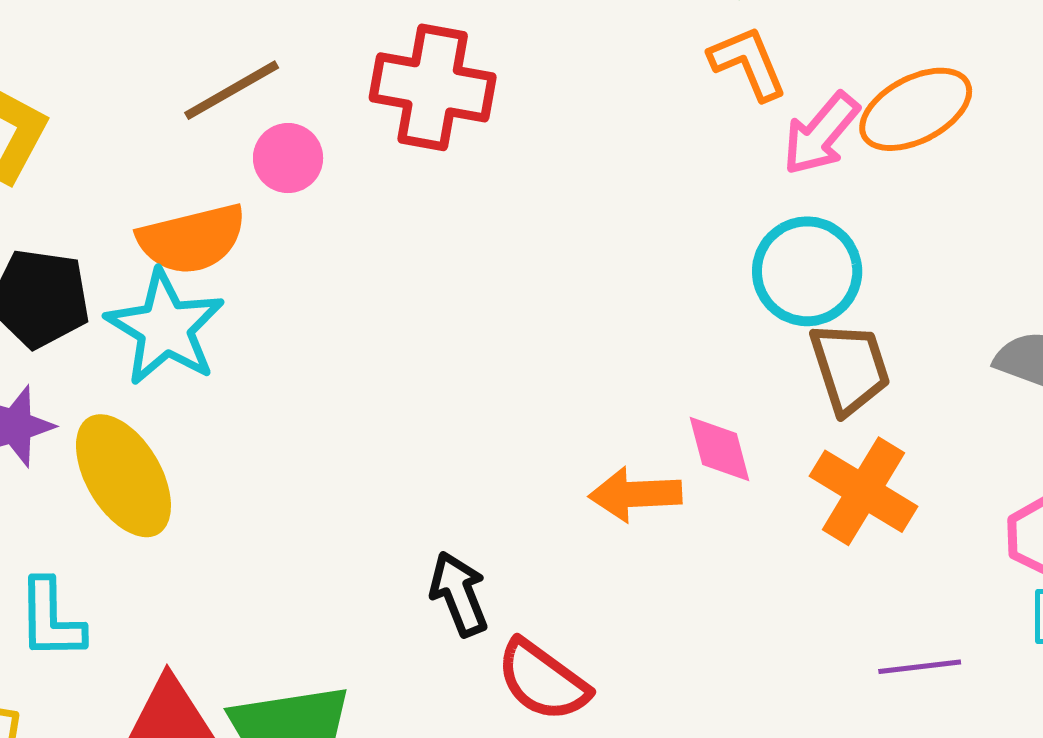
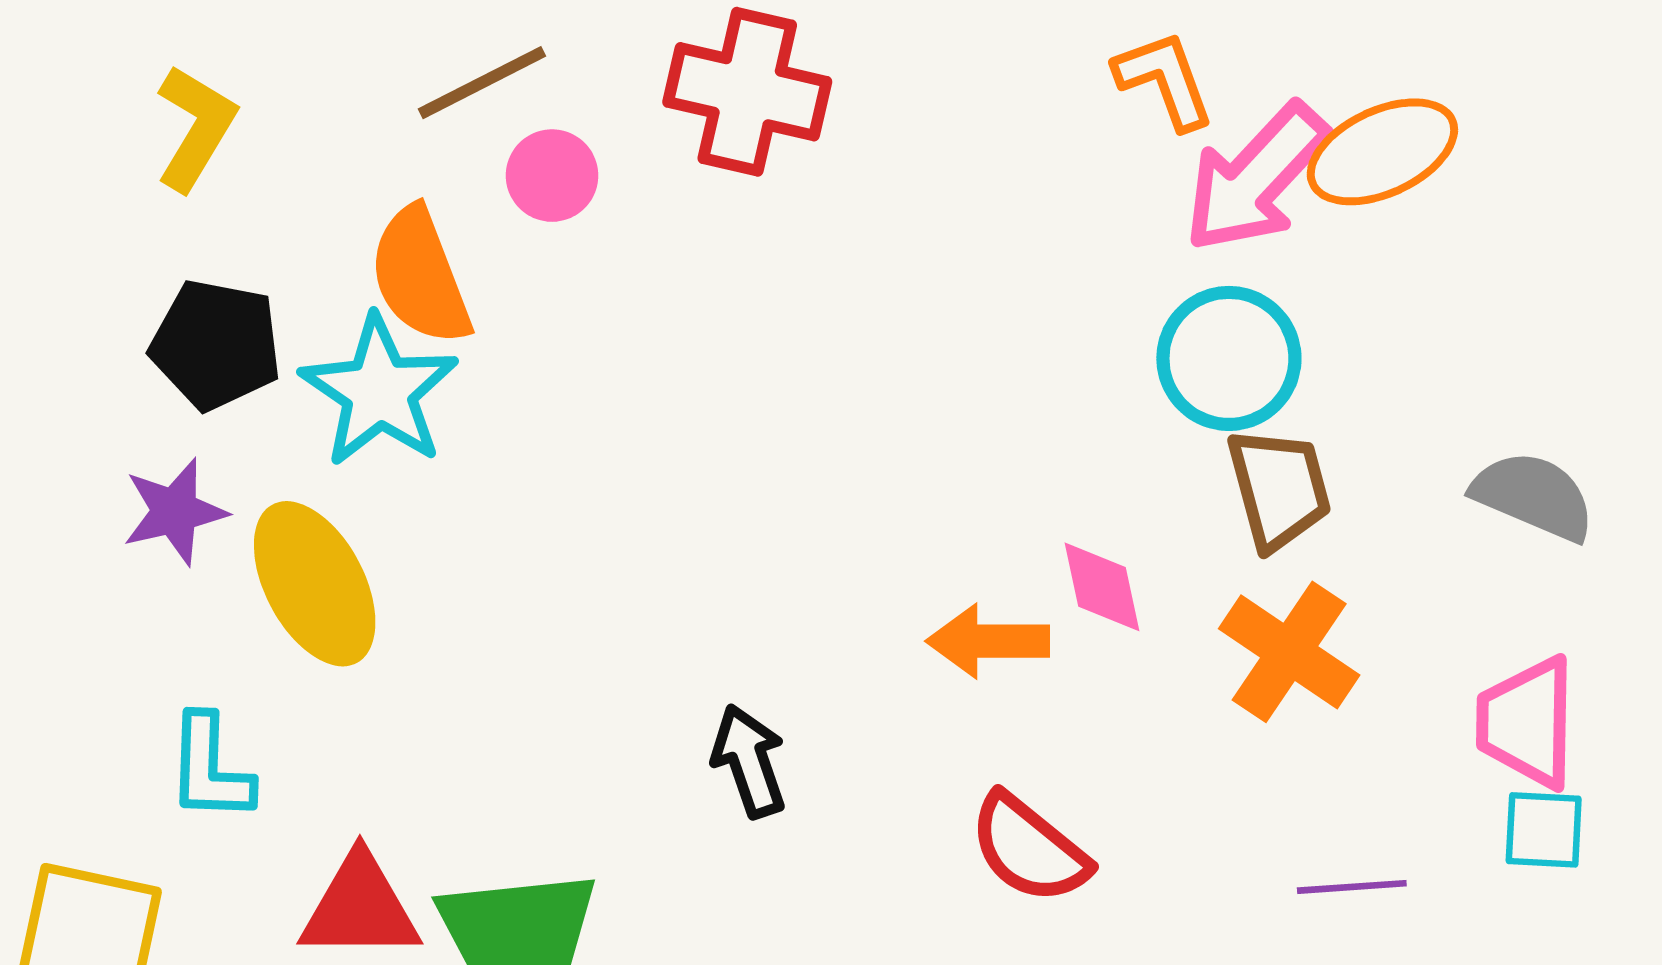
pink arrow: (821, 134) -> (1256, 178), size x1.4
orange semicircle: (192, 239) -> (420, 276), turned 80
red semicircle: (543, 681) -> (1029, 849), moved

